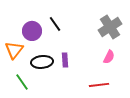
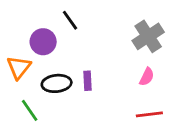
black line: (55, 24) -> (70, 20), moved
red line: (99, 85) -> (149, 114), moved

